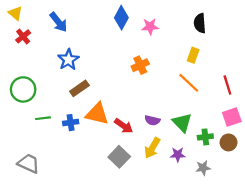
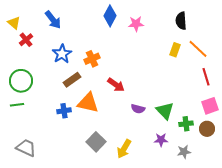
yellow triangle: (15, 13) -> (14, 23), moved
red cross: (23, 36) -> (26, 40), moved
orange cross: (140, 65) -> (92, 59), moved
orange line: (189, 83) -> (198, 49), moved
green line: (43, 118) -> (17, 105), moved
red arrow: (124, 126) -> (116, 85), moved
yellow arrow: (152, 148) -> (124, 149), moved
gray square: (119, 157) -> (96, 142), moved

